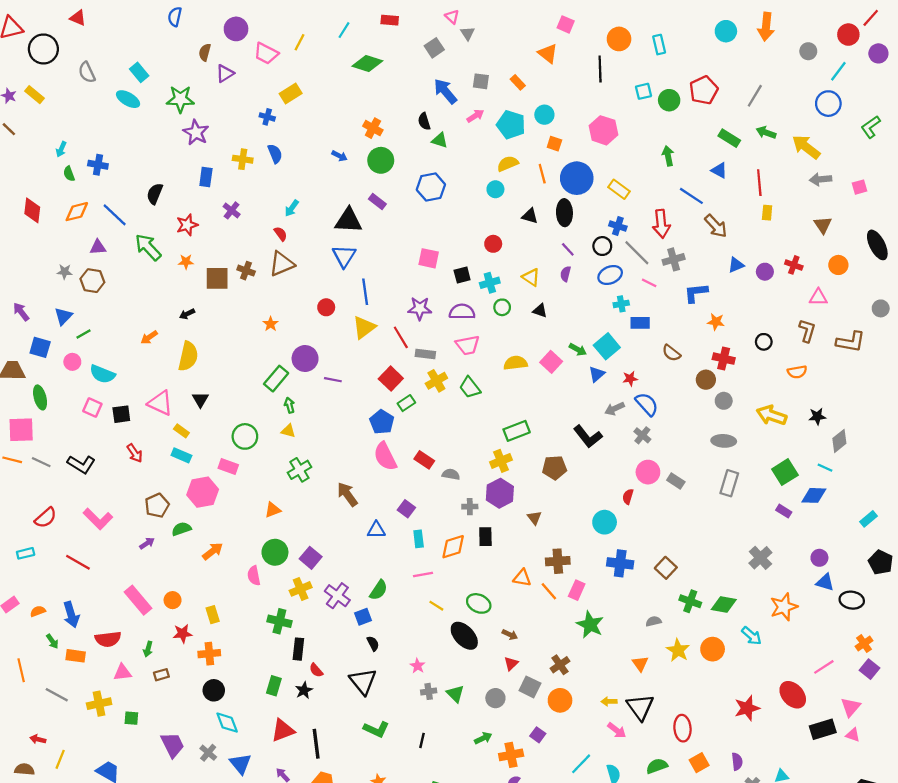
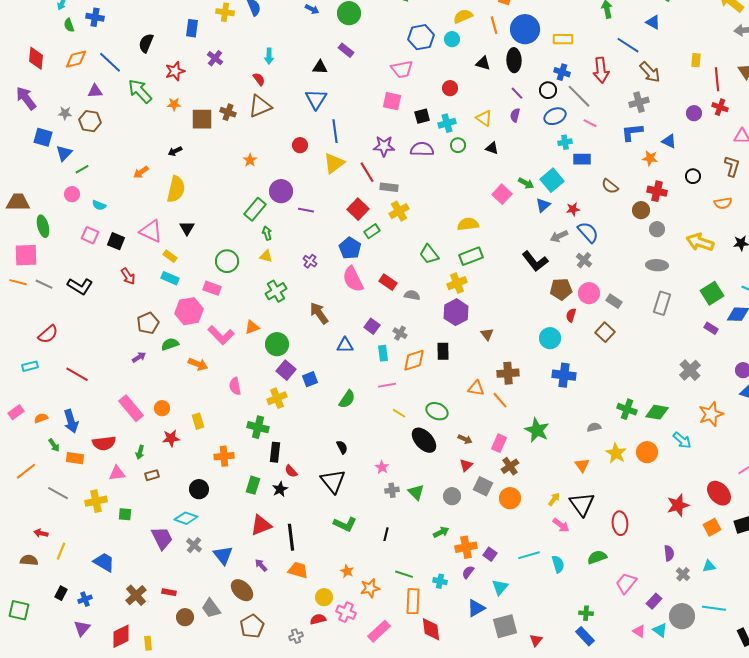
red line: (759, 183) -> (717, 79), moved
blue hexagon: (431, 187) -> (421, 37), moved
yellow rectangle: (619, 189) -> (563, 39), turned -36
cyan arrow: (292, 208) -> (269, 56), turned -35
black triangle: (348, 220) -> (320, 67), size x0.6
gray cross: (674, 259) -> (639, 102), moved
blue triangle: (736, 265) -> (669, 141), moved, turned 49
purple arrow: (21, 312) -> (26, 98), moved, size x1.4
pink trapezoid: (468, 345) -> (402, 69), moved
blue square: (40, 347) -> (43, 137), moved
yellow semicircle: (515, 363) -> (468, 224), moved
cyan semicircle: (102, 374) -> (99, 205), size x0.6
green trapezoid: (470, 387) -> (429, 254), moved
black square: (121, 414) -> (116, 241), turned 30
brown pentagon: (554, 468) -> (561, 289), moved
gray cross: (470, 507) -> (400, 333), moved, turned 32
pink L-shape: (98, 519) -> (221, 335), moved
orange arrow: (213, 551) -> (198, 364), turned 60
green circle: (275, 552) -> (277, 344), moved
brown square: (666, 568) -> (605, 332), moved
pink rectangle: (577, 590) -> (499, 443), moved
purple cross: (337, 596) -> (310, 261), moved, size x0.6
blue square: (363, 617) -> (310, 379), moved
orange cross: (209, 654) -> (224, 456), moved
orange line: (21, 670) -> (26, 471), turned 65
yellow arrow: (609, 701) -> (554, 499), turned 128
cyan diamond: (227, 723) -> (186, 518), moved, turned -50
purple square: (538, 735) -> (490, 554), moved
orange square: (699, 763) -> (712, 527), moved
cyan line: (581, 764) -> (529, 555), turned 30

